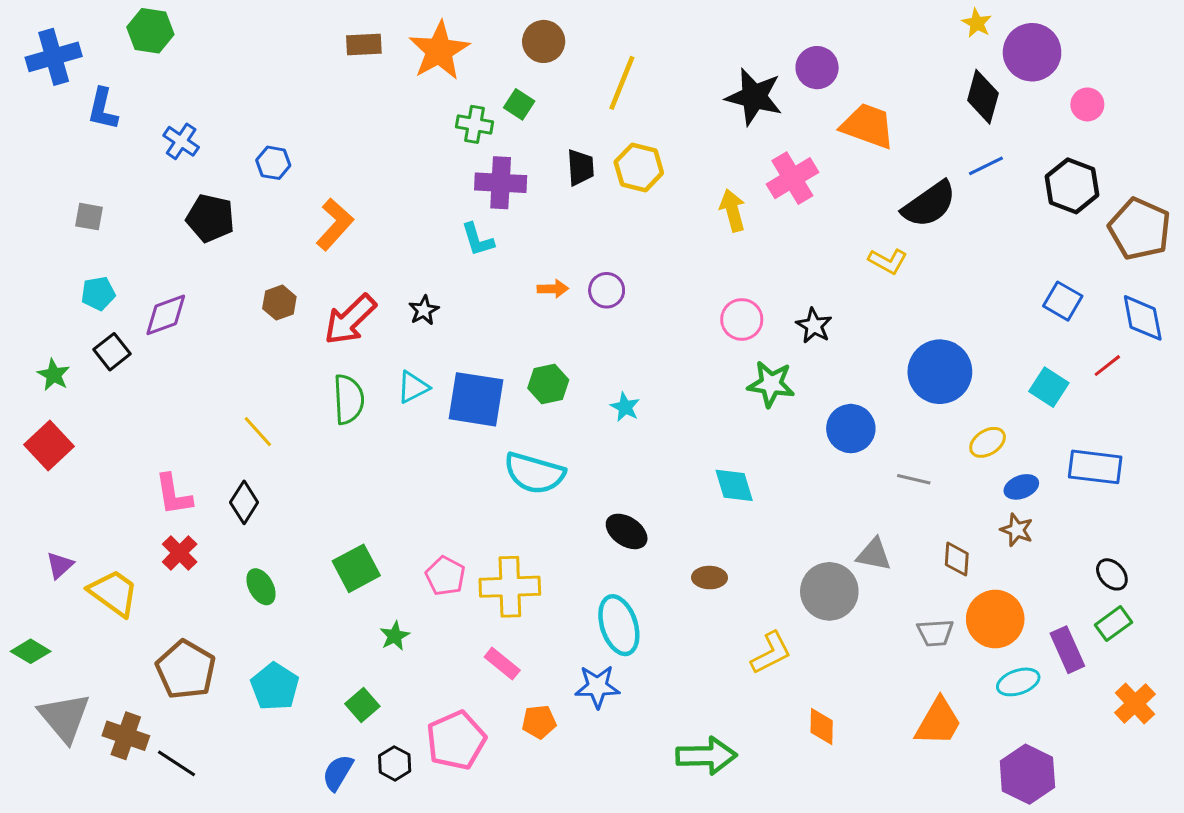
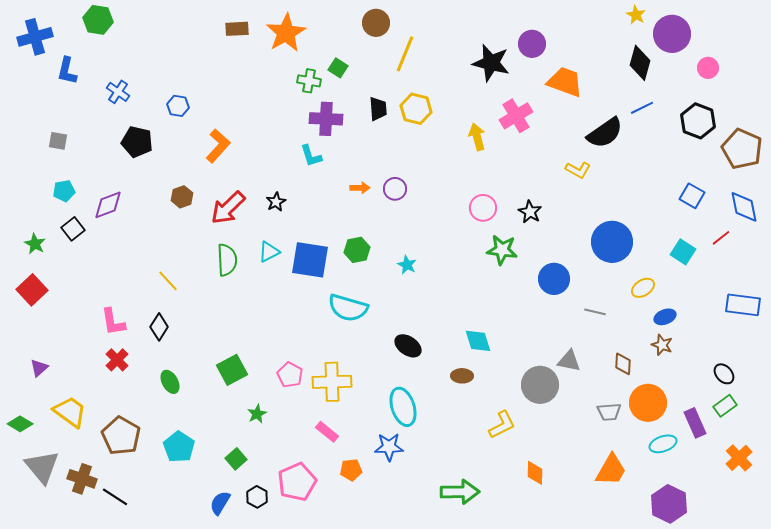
brown circle: (544, 41) -> (376, 23), moved
blue rectangle: (1095, 467) -> (743, 305), moved
cyan diamond: (734, 485) -> (478, 341), moved
yellow trapezoid: (114, 593) -> (70, 412), moved

